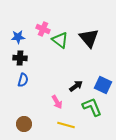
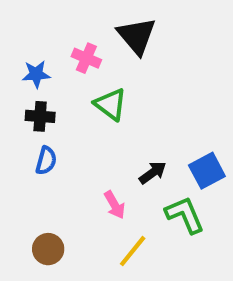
black triangle: (89, 38) -> (137, 36), moved
green triangle: (60, 40) -> (110, 104), moved
blue square: (103, 85) -> (207, 171), turned 36
yellow line: (66, 125) -> (133, 251), turned -66

